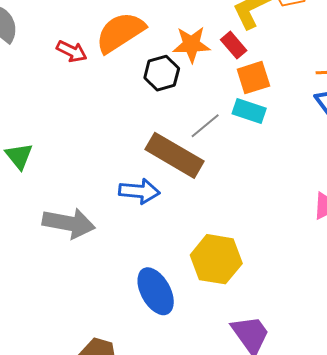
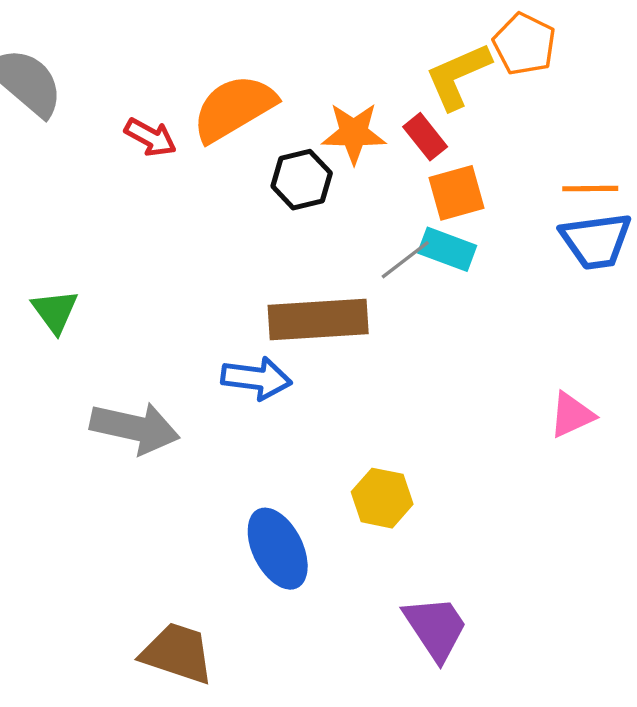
gray line: (205, 126) -> (405, 260), moved
brown rectangle: (174, 155) -> (318, 320), turned -36
yellow hexagon: (216, 259) -> (382, 498), size x0.7

